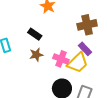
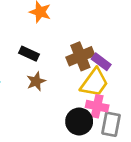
brown cross: (87, 25) -> (80, 56), moved
pink cross: (61, 59) -> (97, 106), moved

